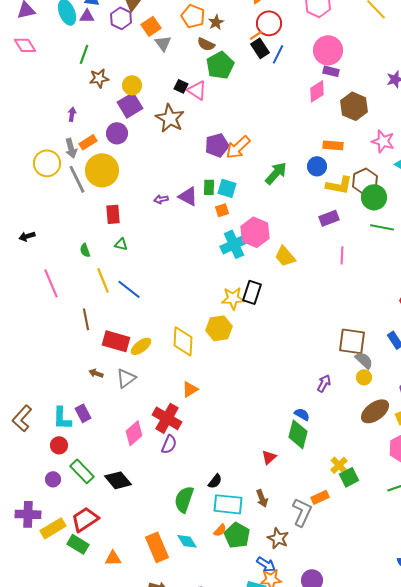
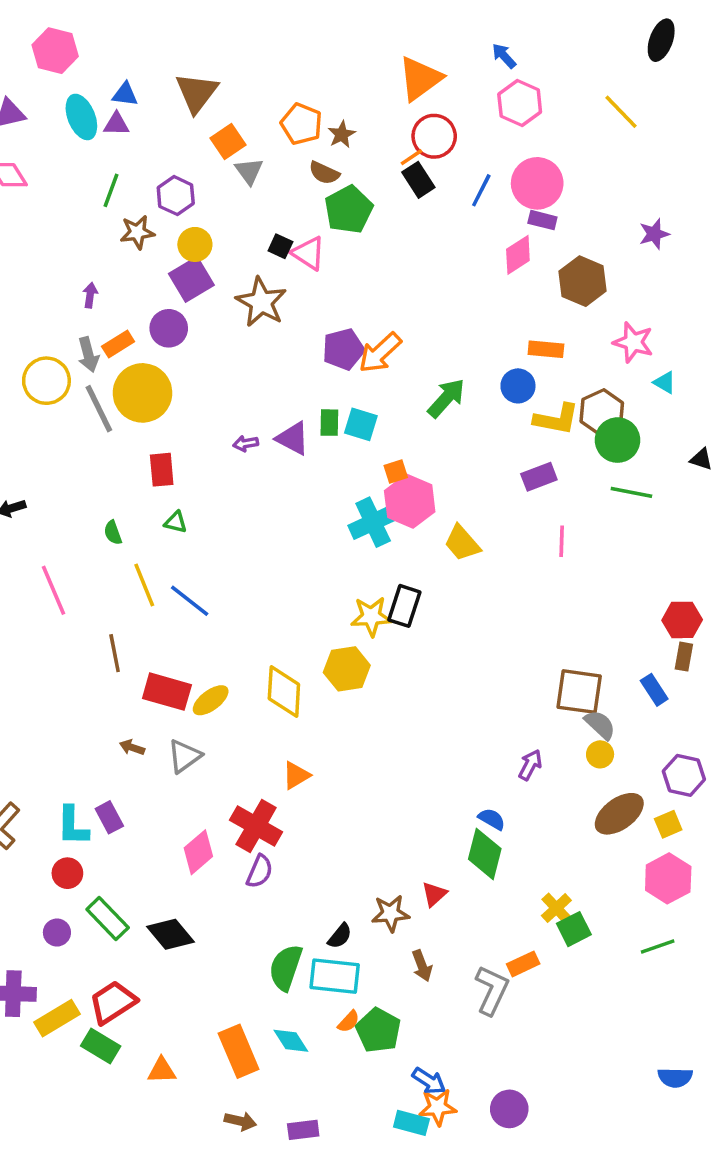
purple hexagon: (121, 18) -> (176, 196), moved
blue line: (278, 54) -> (481, 190), moved
orange square: (222, 210) -> (396, 471), moved
cyan rectangle: (228, 504) -> (335, 976), moved
brown star: (278, 538) -> (390, 913), moved, turned -30

